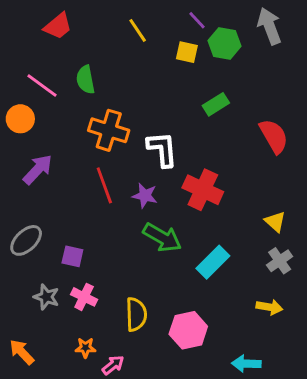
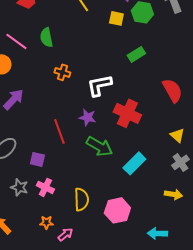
orange cross: (109, 130) -> (62, 72), size x0.6
red semicircle: (274, 136) -> (172, 90), moved
white L-shape: (162, 149) -> (99, 85), turned -96
red line: (104, 185) -> (59, 131), moved

